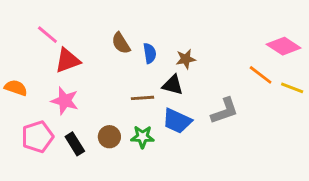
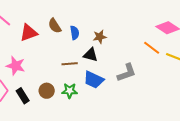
red triangle: (68, 60) -> (29, 33), moved

